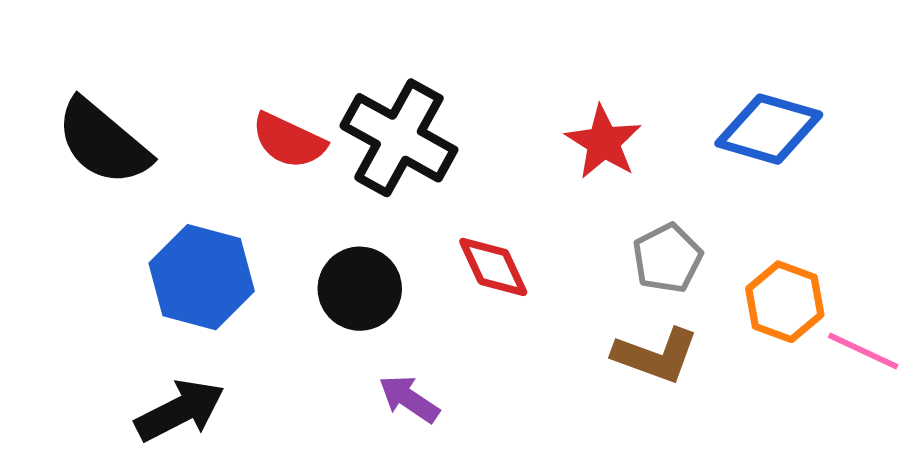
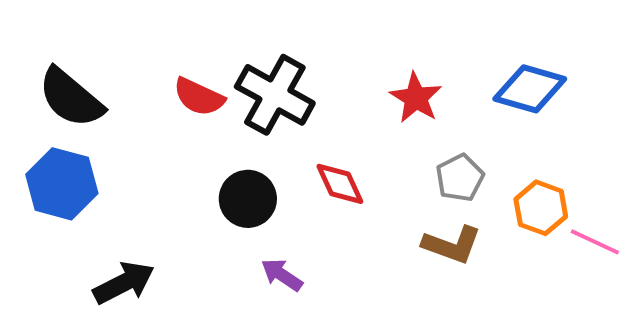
blue hexagon: (202, 277) -> (62, 184), moved

